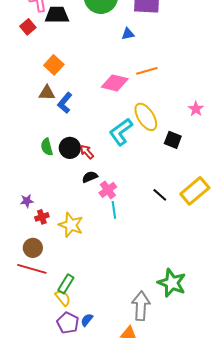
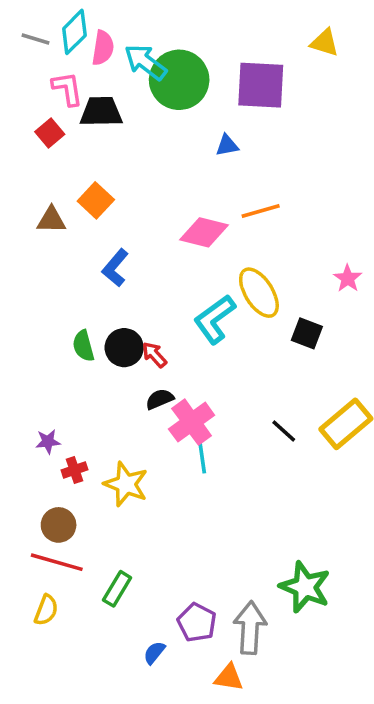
brown triangle: (47, 93) -> (51, 220), moved
pink cross: (108, 190) -> (192, 422), size x1.4
yellow semicircle: (63, 298) -> (46, 610), moved, turned 60
purple pentagon: (68, 323) -> (197, 622), moved

